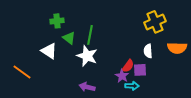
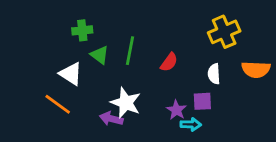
white star: (87, 56) -> (126, 103), moved
red semicircle: (128, 66) -> (169, 62), moved
orange line: (22, 72) -> (58, 104), moved
purple arrow: (87, 87) -> (111, 119), moved

